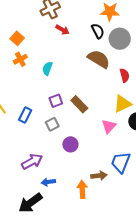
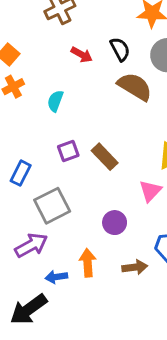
red arrow: (62, 30) -> (82, 55), moved
black semicircle: (98, 31) -> (120, 49), moved
gray square: (52, 124) -> (52, 206), moved, size x1.6
purple circle: (70, 144) -> (115, 223), moved
orange arrow: (82, 189) -> (88, 263), moved

